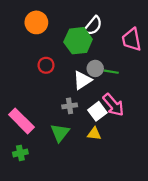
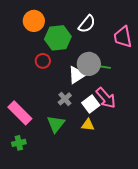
green hexagon: (78, 41) -> (58, 38), moved
gray circle: (95, 68) -> (89, 64), size x1.5
gray cross: (70, 106) -> (65, 99), turned -32

